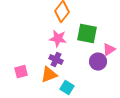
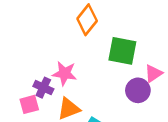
pink star: (58, 39) -> (65, 73), moved
purple cross: (56, 60) -> (43, 88), moved

